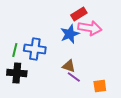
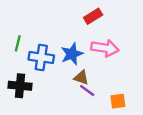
pink arrow: (90, 28) -> (105, 48), moved
blue star: (70, 34) -> (72, 54), moved
green line: (15, 50) -> (18, 43), moved

